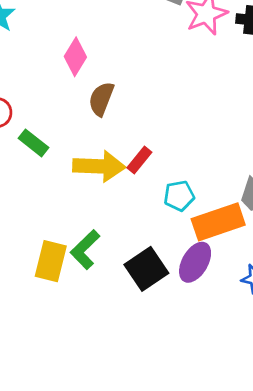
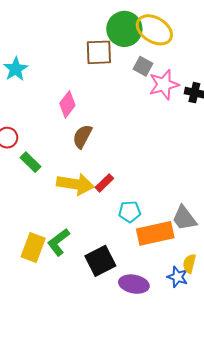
purple ellipse: (195, 262) -> (134, 284), moved, turned 64

